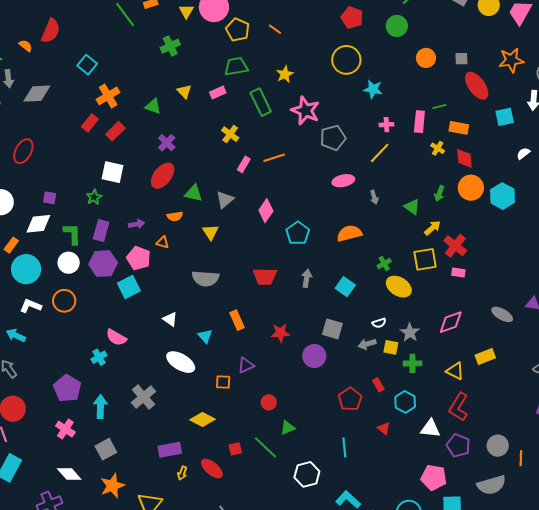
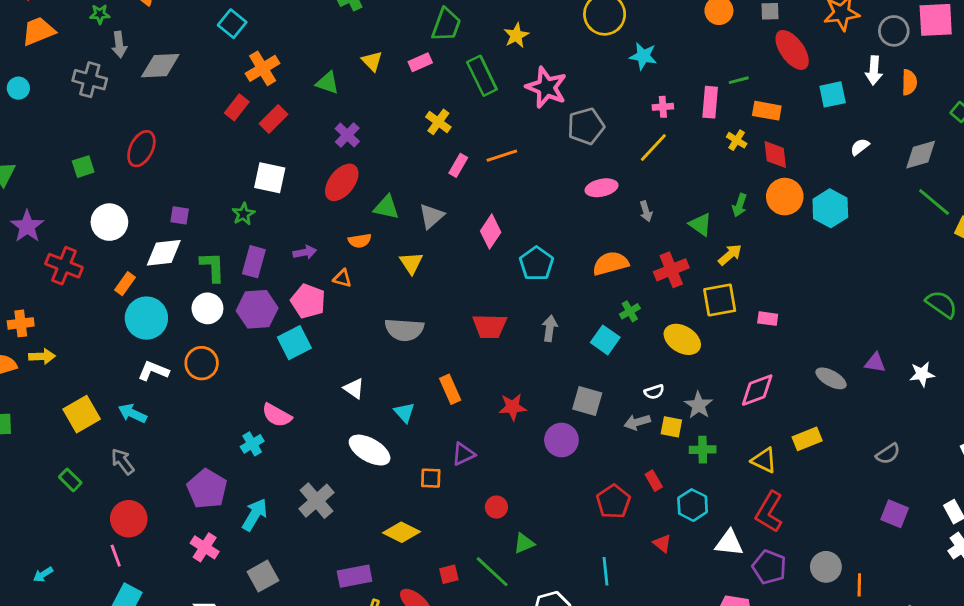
green trapezoid: (236, 66) -> (446, 25), turned 120
red cross: (455, 246) -> (671, 270), moved, turned 30
green cross: (384, 264) -> (630, 311), moved
cyan arrow: (100, 407) -> (255, 515), turned 30

